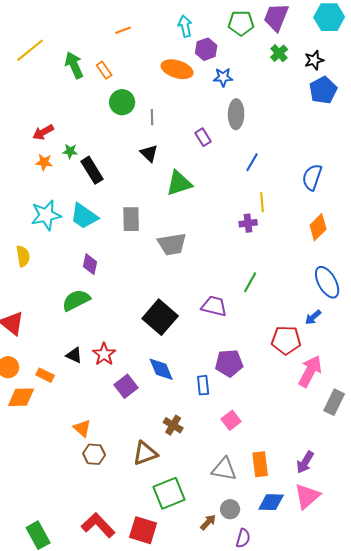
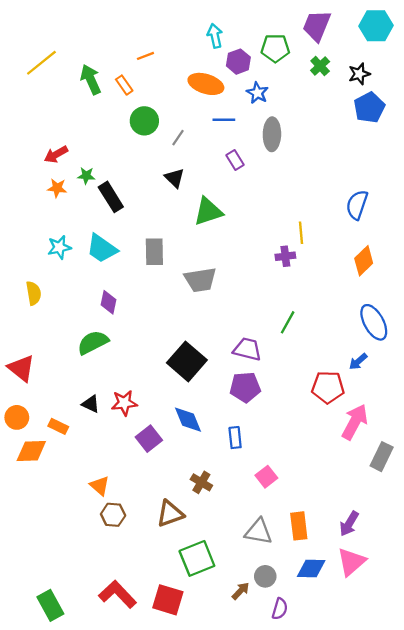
green pentagon: (241, 23) -> (275, 48), moved
orange line: (123, 30) -> (145, 56), moved
blue star: (223, 77) -> (257, 93), turned 30
gray line: (152, 117) -> (178, 138), turned 35
blue line: (252, 162) -> (224, 120), moved, turned 60
cyan star: (46, 215) -> (59, 247), size x0.7
red star: (104, 354) -> (124, 403), turned 30
purple pentagon: (229, 363) -> (245, 387), moved

